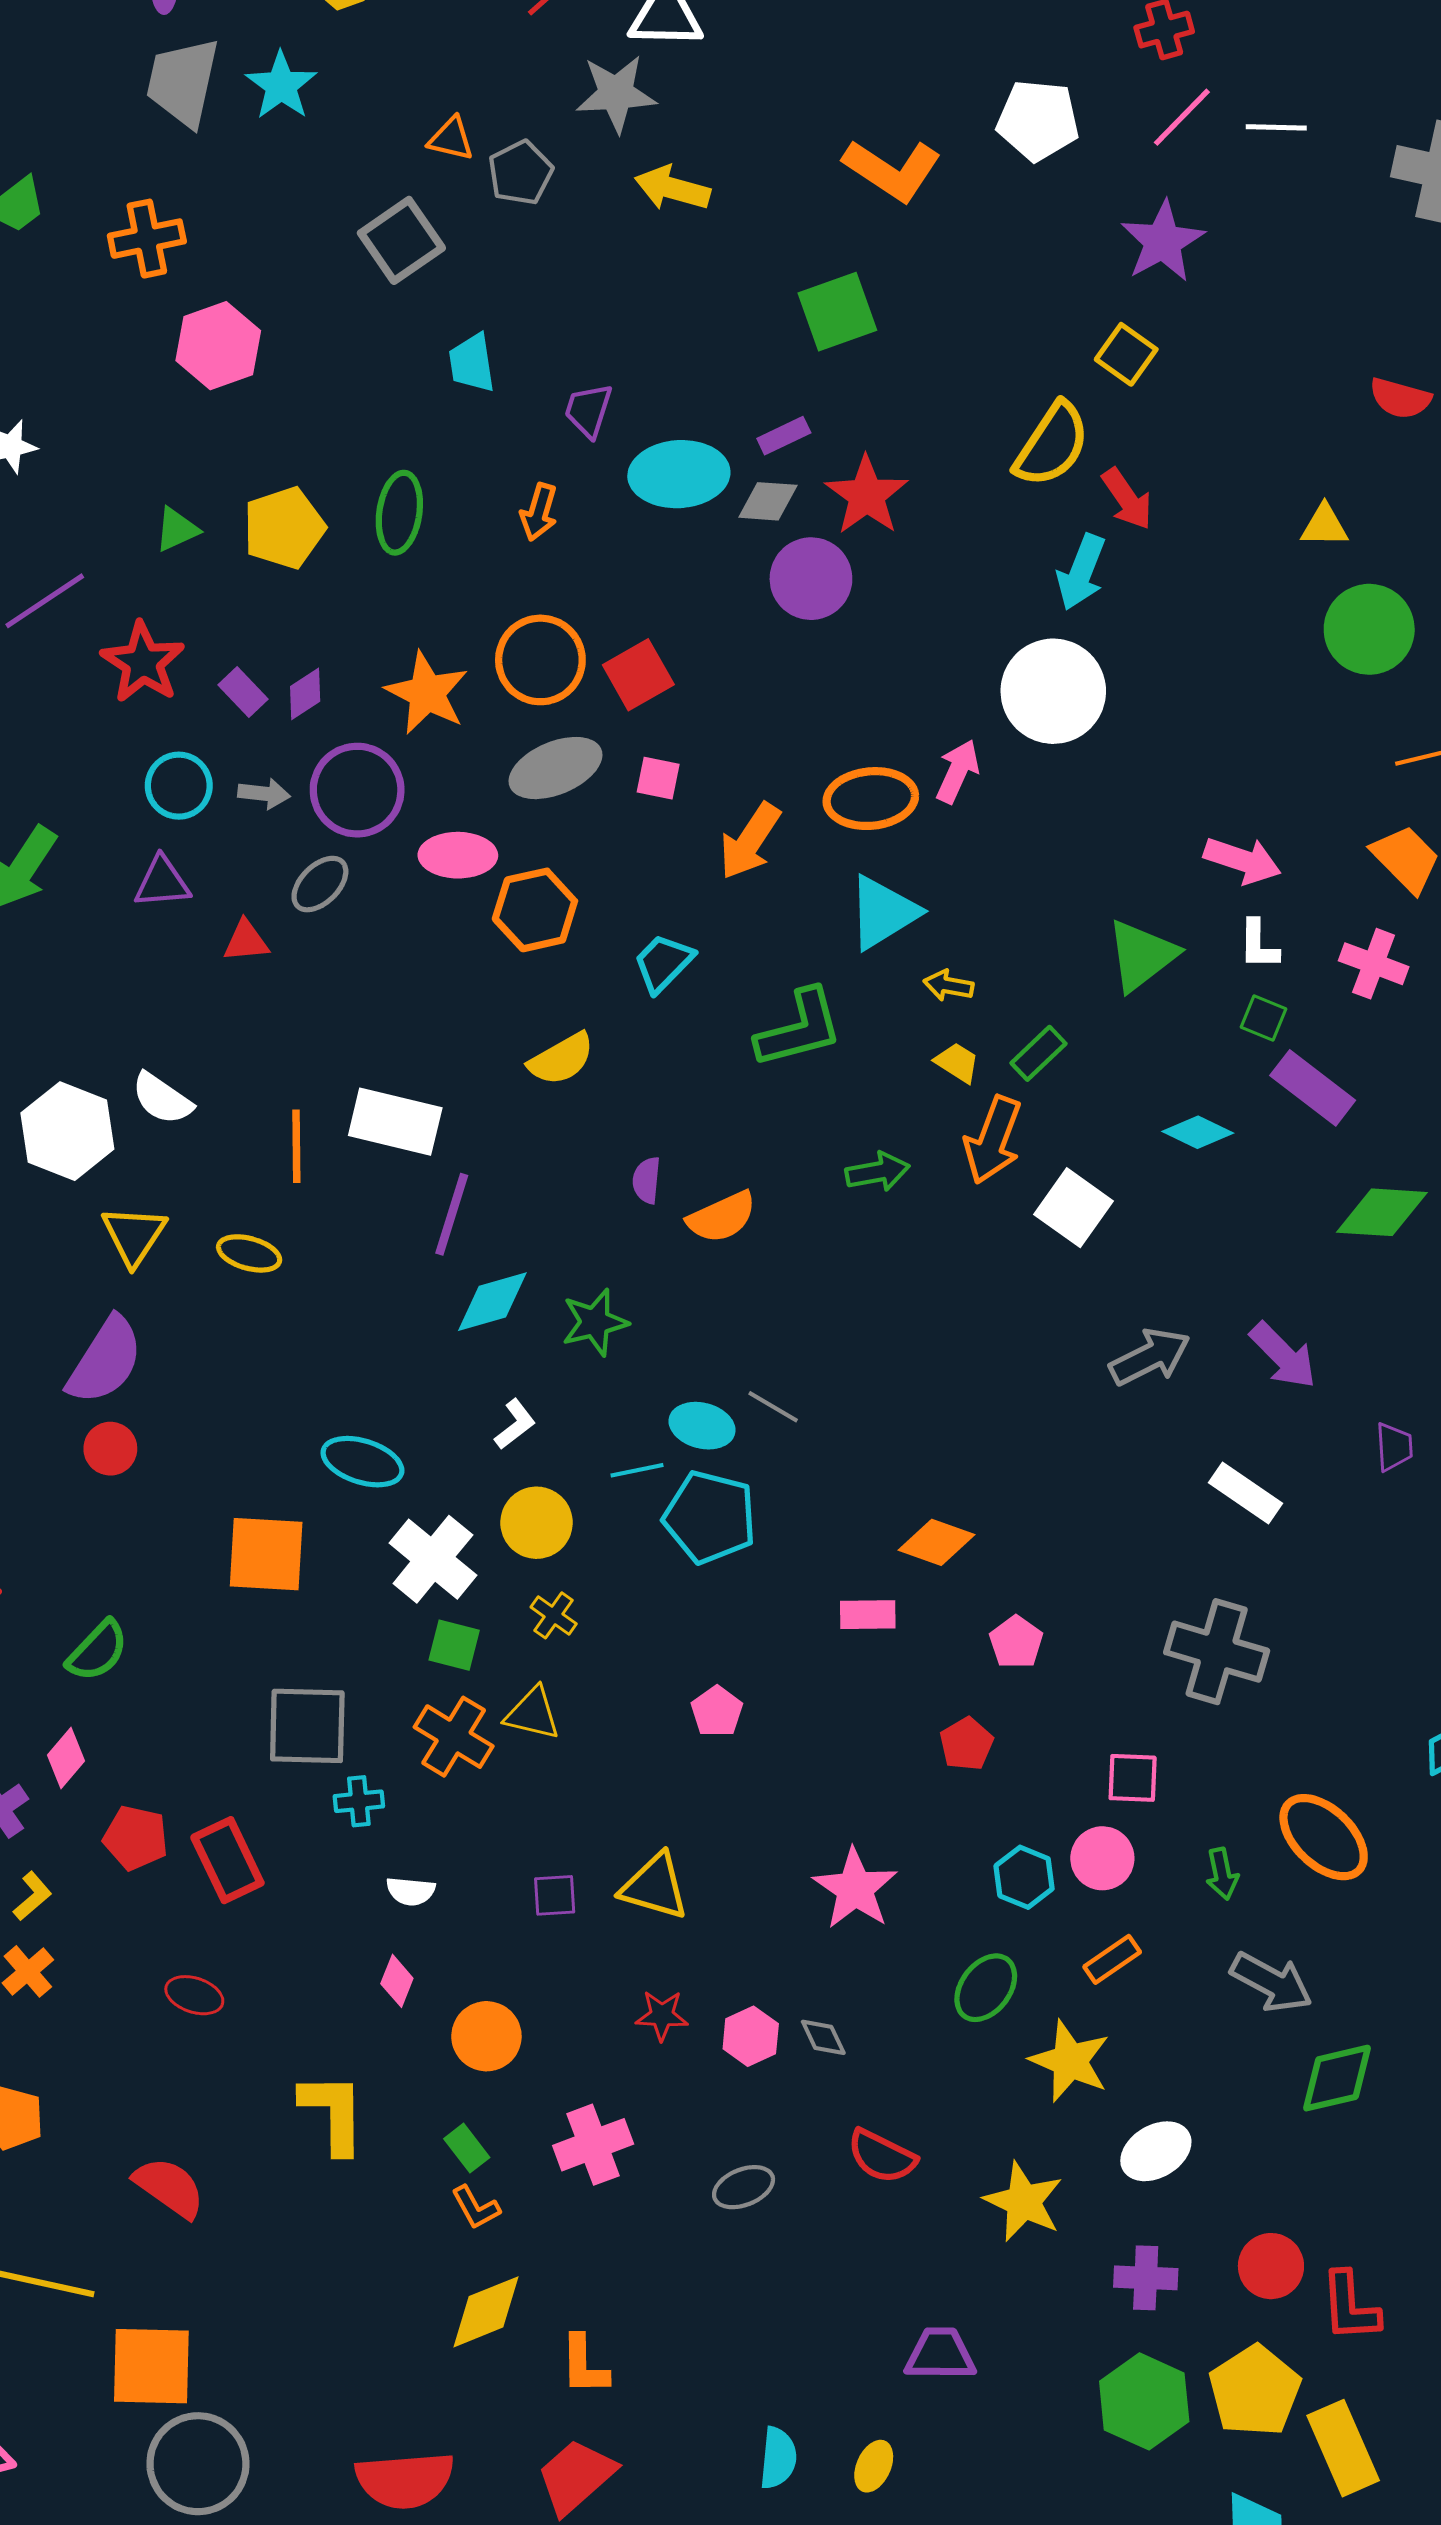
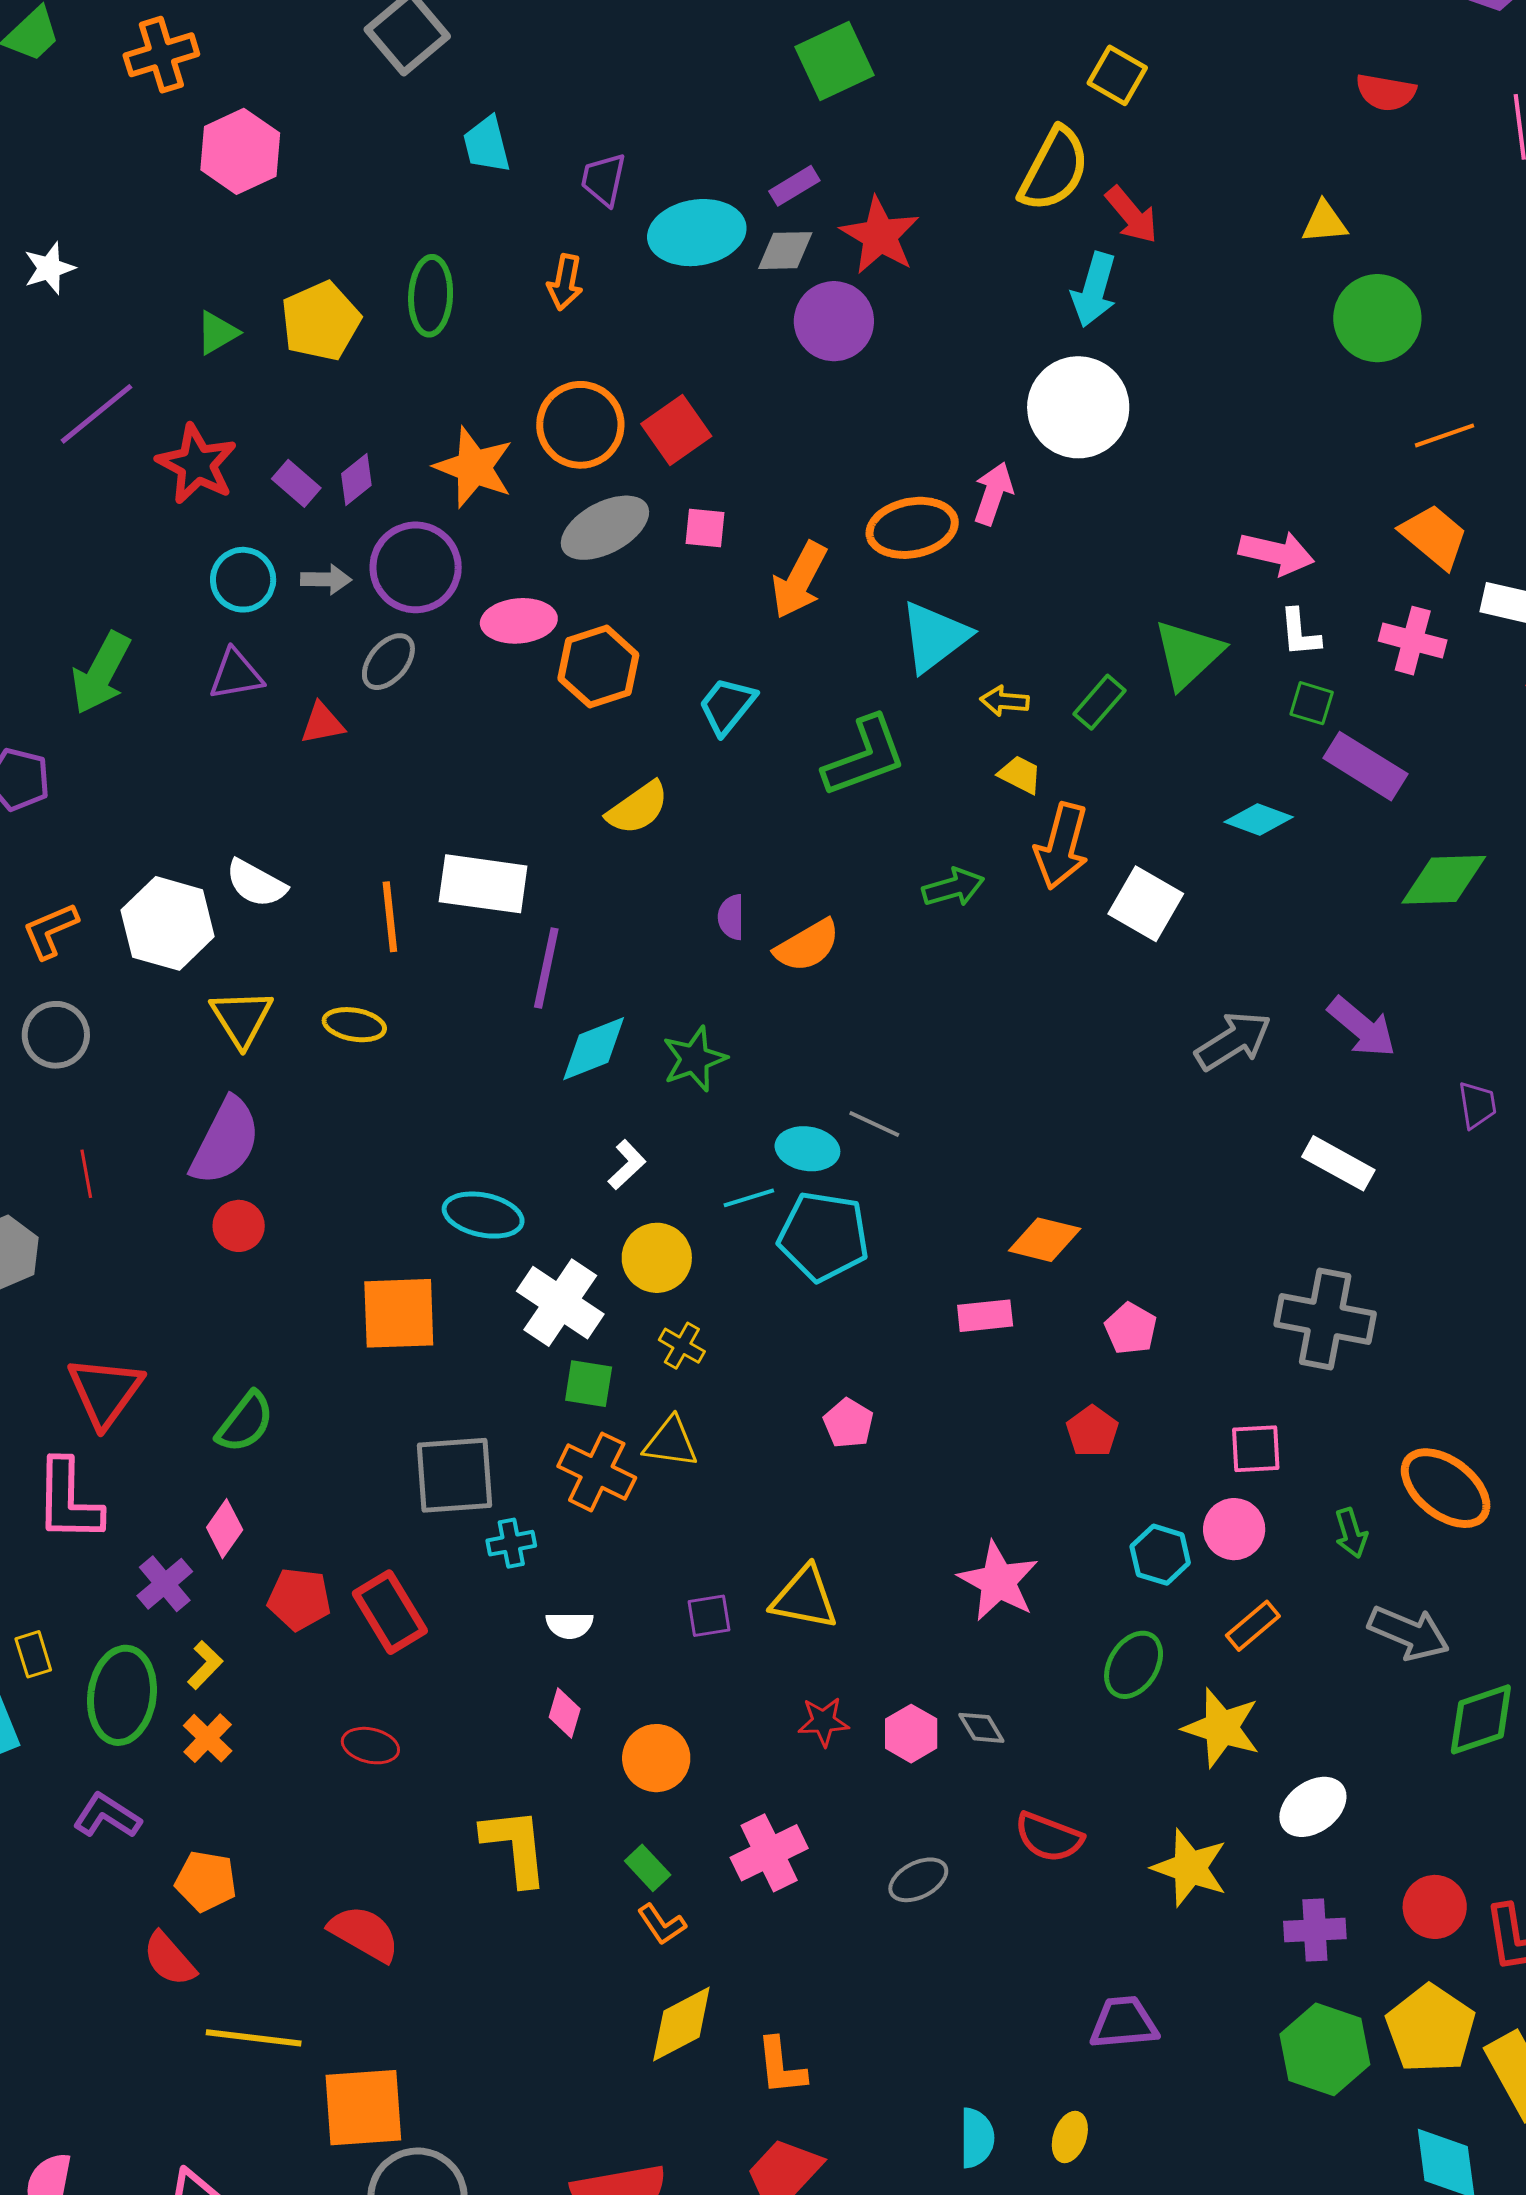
green rectangle: (1038, 1053) -> (1099, 702), moved

